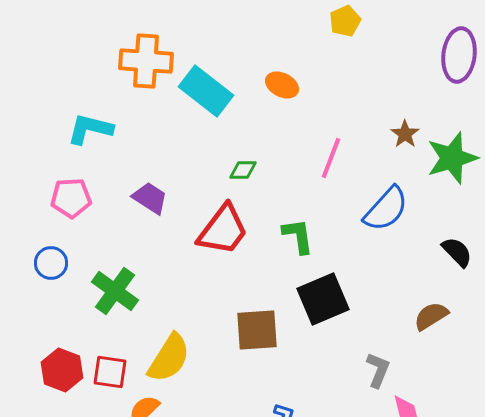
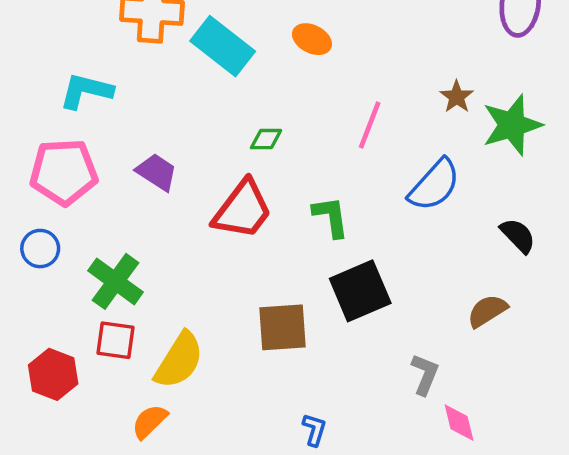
pink pentagon: (71, 198) -> (64, 172), size x1.4
red square: (110, 372) -> (115, 340), moved

